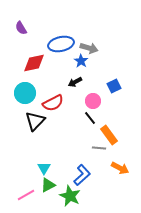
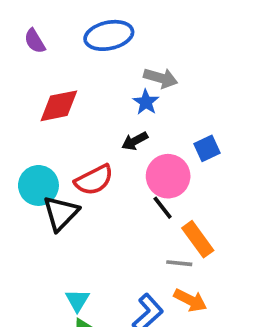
blue ellipse: (61, 44) -> (109, 35), moved
cyan circle: (25, 93) -> (38, 185), moved
pink circle: (93, 101) -> (168, 176), size x1.5
orange arrow: (120, 168) -> (190, 300), moved

